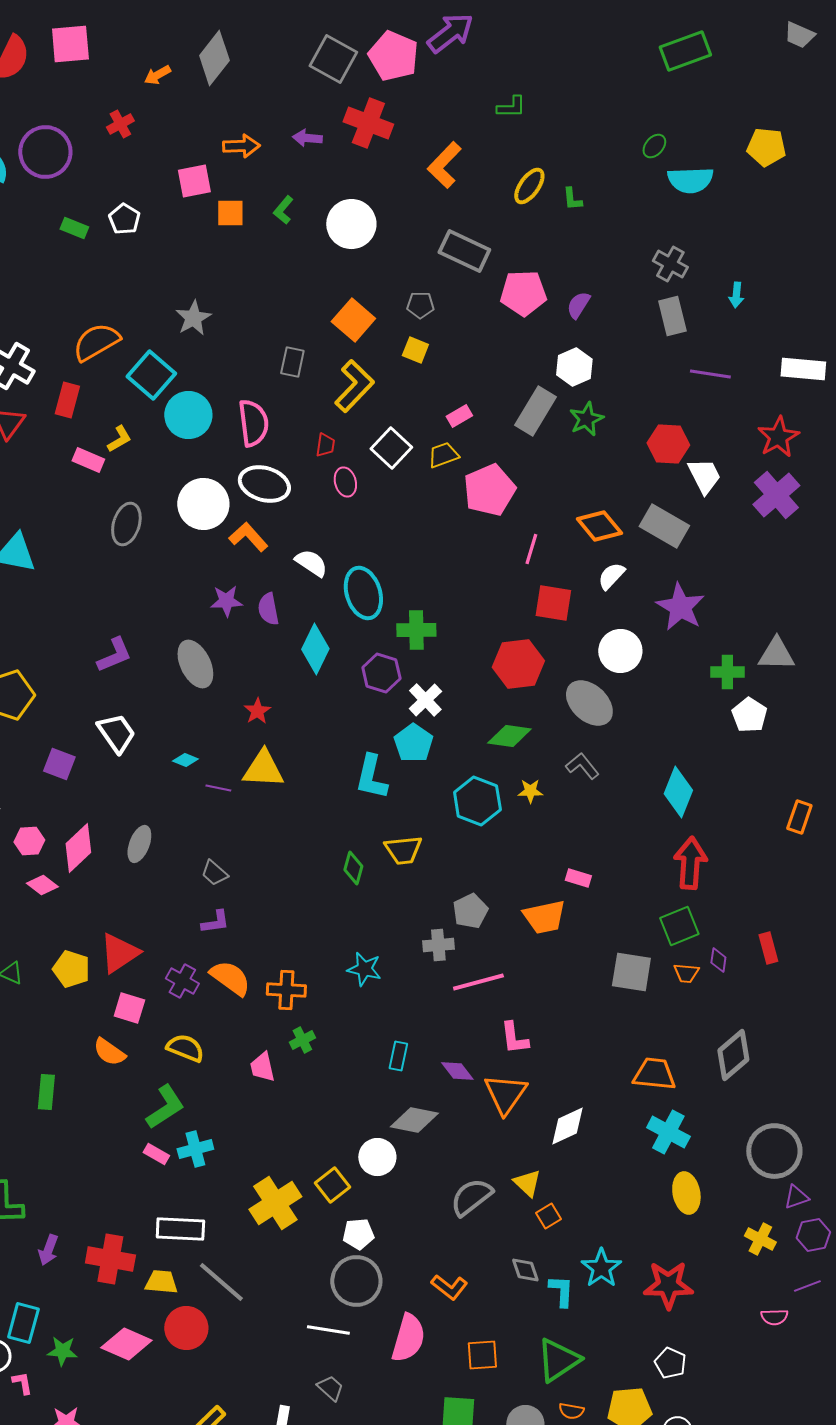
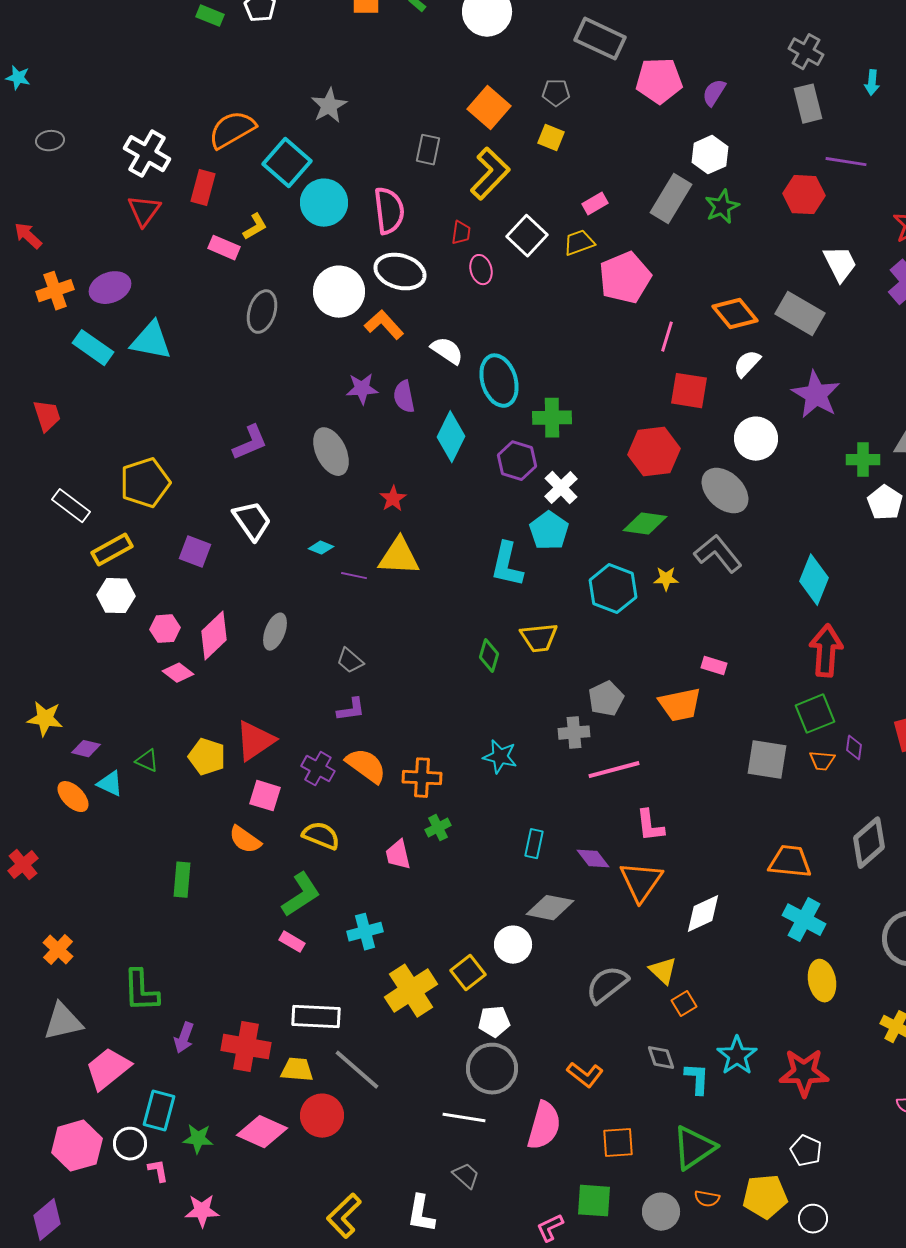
red hexagon: (668, 444) -> (804, 195), moved
gray L-shape: (582, 766) -> (718, 554), size x1.4
cyan cross: (195, 1149) -> (365, 932), moved

